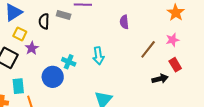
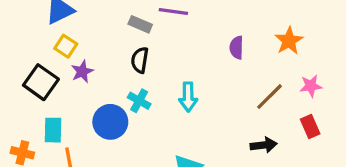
orange star: (176, 13) -> (289, 41), moved
black semicircle: (44, 21) -> (140, 60), moved
black arrow: (160, 79) -> (264, 145), moved

